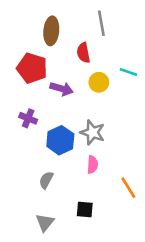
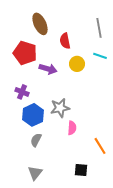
gray line: (101, 23) -> (99, 28), moved
brown ellipse: (51, 31) -> (40, 24), turned -30
gray star: (92, 132) -> (60, 108), moved, turned -30
blue hexagon: (60, 140) -> (33, 115), moved
black square: (85, 210) -> (81, 170), moved

